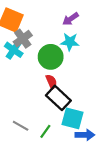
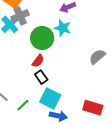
red semicircle: (51, 82) -> (38, 61), turned 48
black rectangle: (58, 98) -> (41, 77), size x0.6

